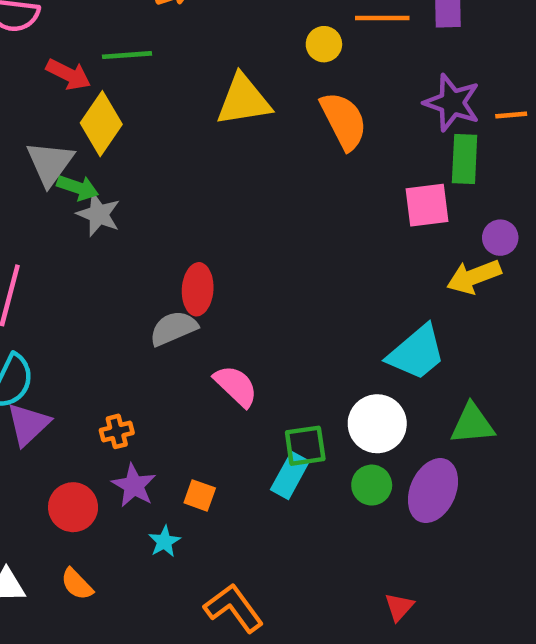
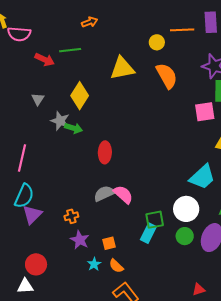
yellow diamond: (101, 124) -> (80, 96), moved
gray triangle: (50, 163) -> (38, 99), size x0.6
green arrow: (78, 188) -> (73, 128), moved
gray semicircle: (174, 328) -> (104, 193), moved
orange square: (200, 495) -> (109, 243), turned -32
red circle: (73, 507) -> (36, 264), moved
orange semicircle: (77, 584) -> (116, 266), moved
red triangle: (399, 607) -> (199, 289), turned 32

